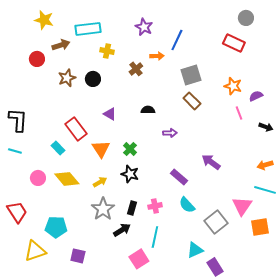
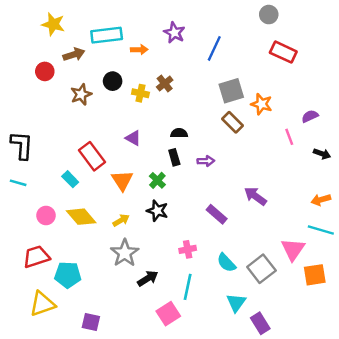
gray circle: (246, 18) -> (269, 15), moved
yellow cross: (107, 51) -> (140, 93), moved
orange arrow: (157, 56) -> (139, 50), moved
black circle: (93, 79) -> (113, 81), moved
orange star: (233, 86) -> (261, 104), moved
cyan semicircle: (187, 205) -> (226, 263), moved
black rectangle: (132, 208) -> (174, 157), moved, turned -32
red trapezoid: (17, 212) -> (36, 257), moved, turned -75
cyan triangle: (195, 250) -> (236, 303), turned -30
purple square: (78, 256) -> (91, 322), moved

